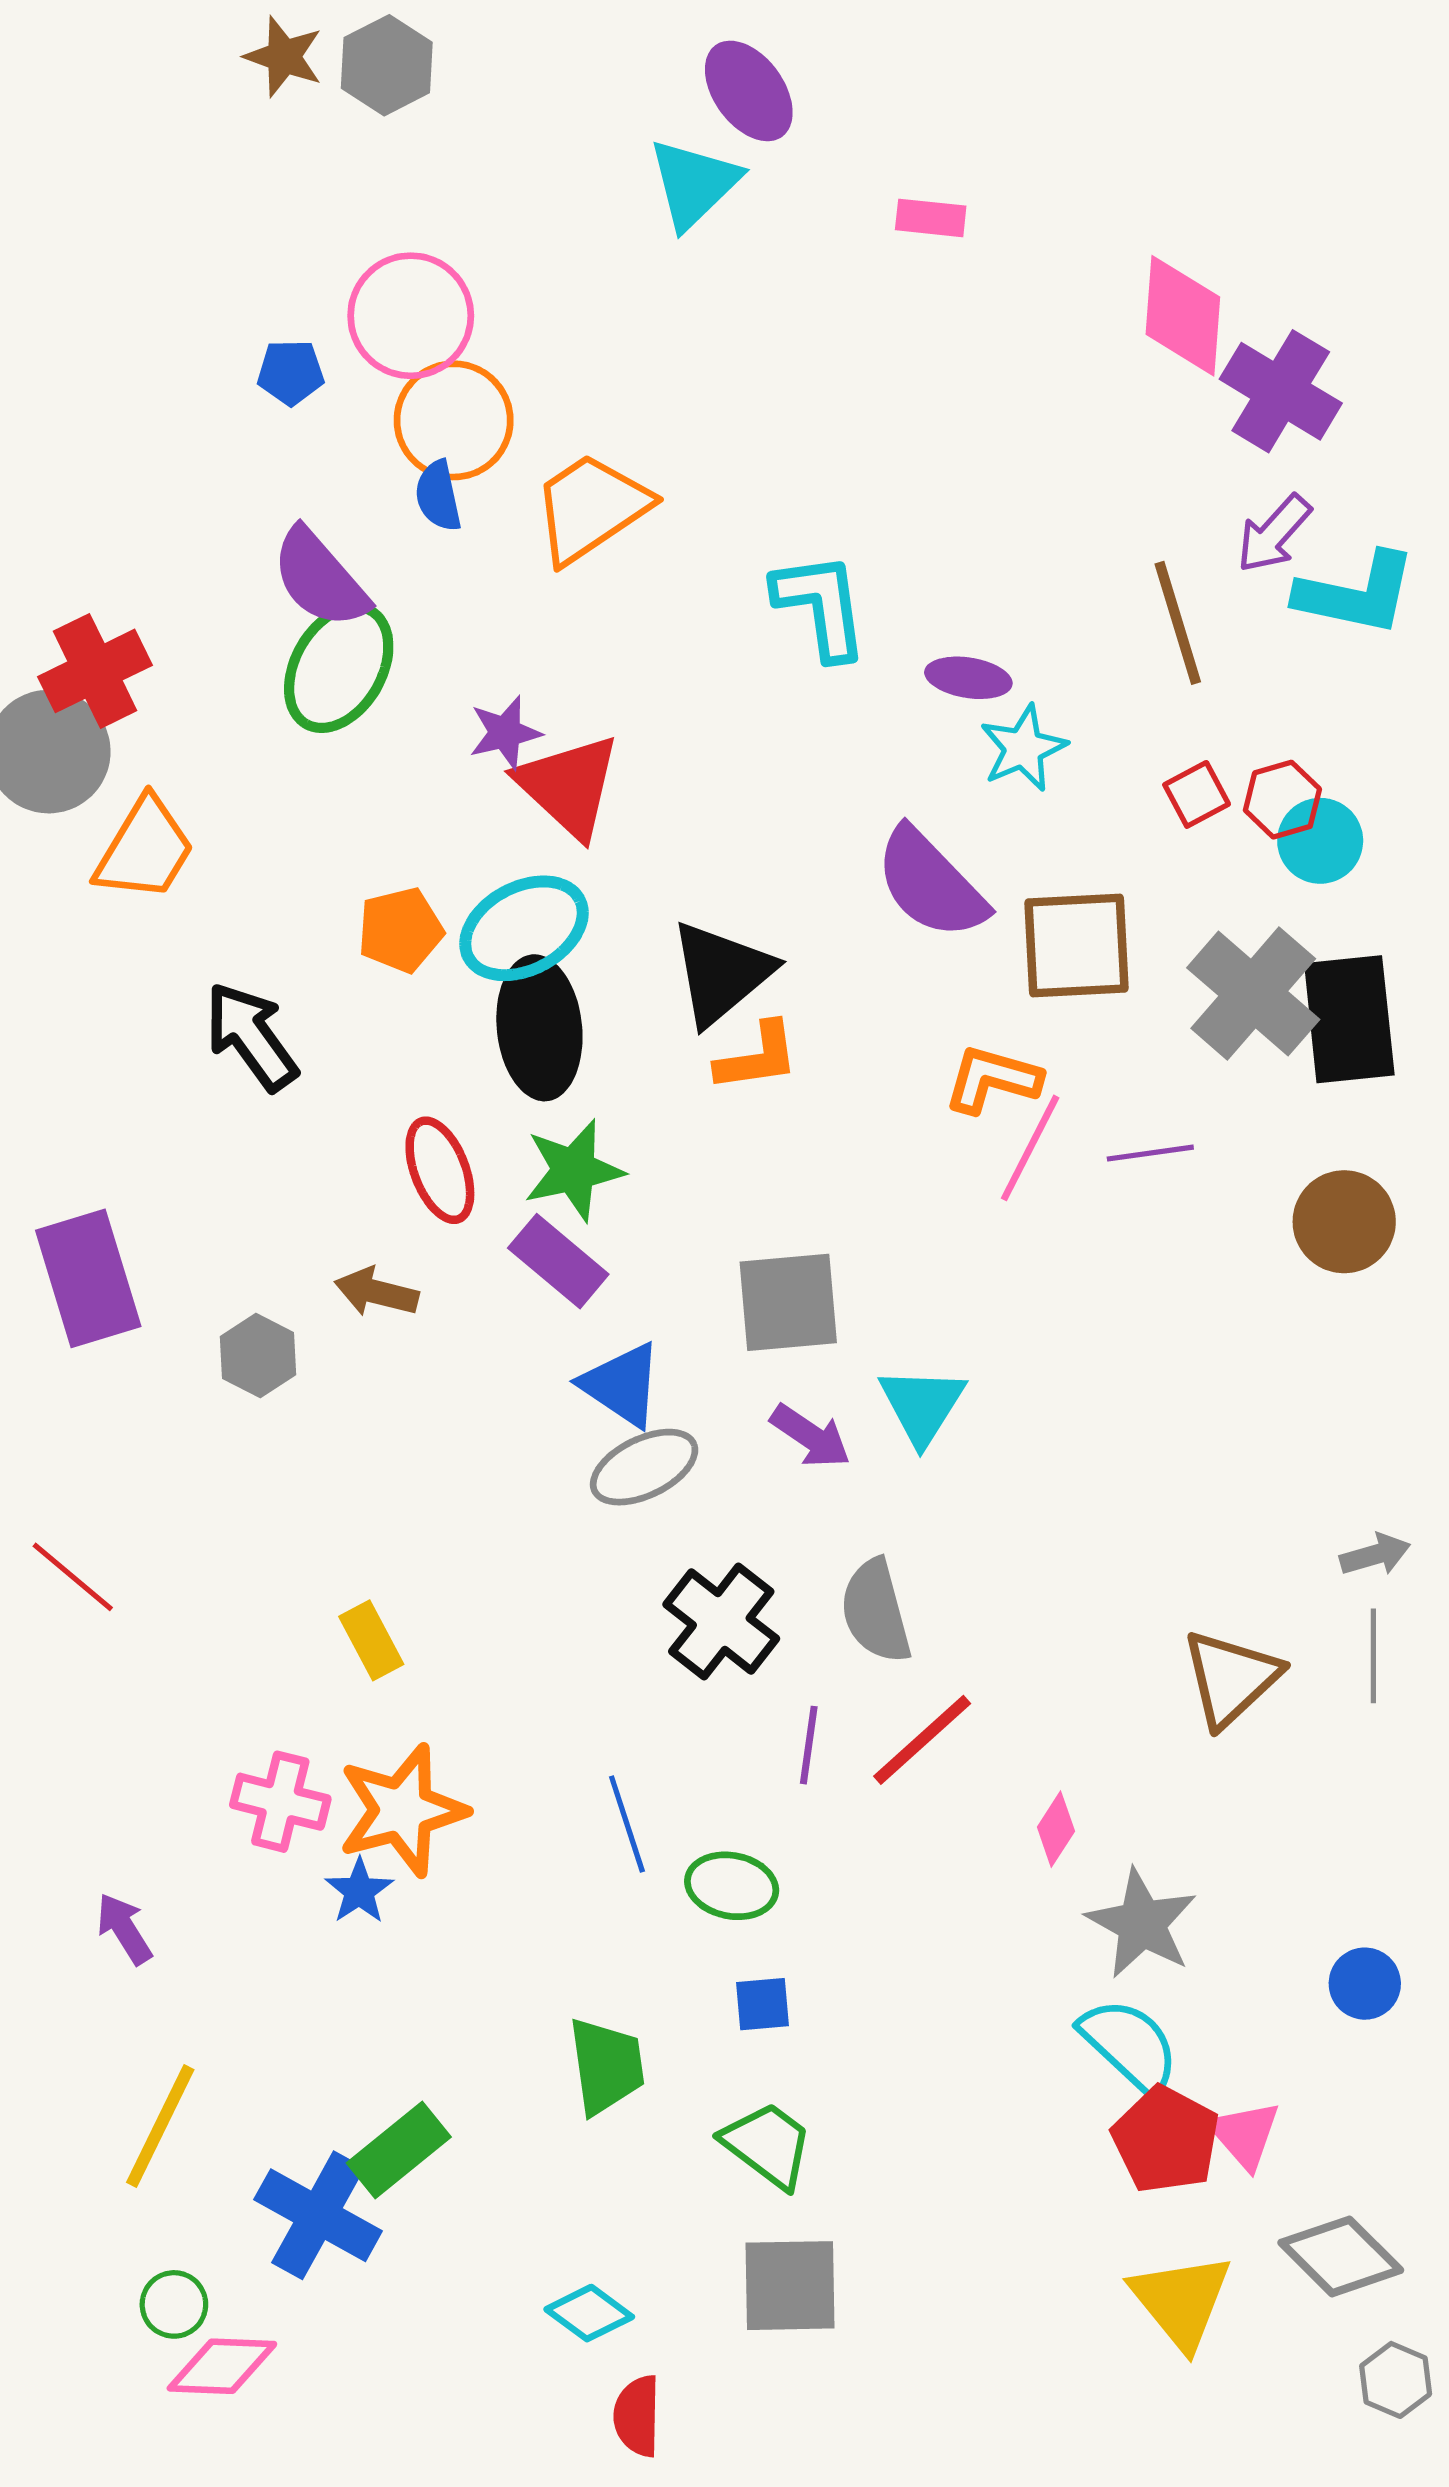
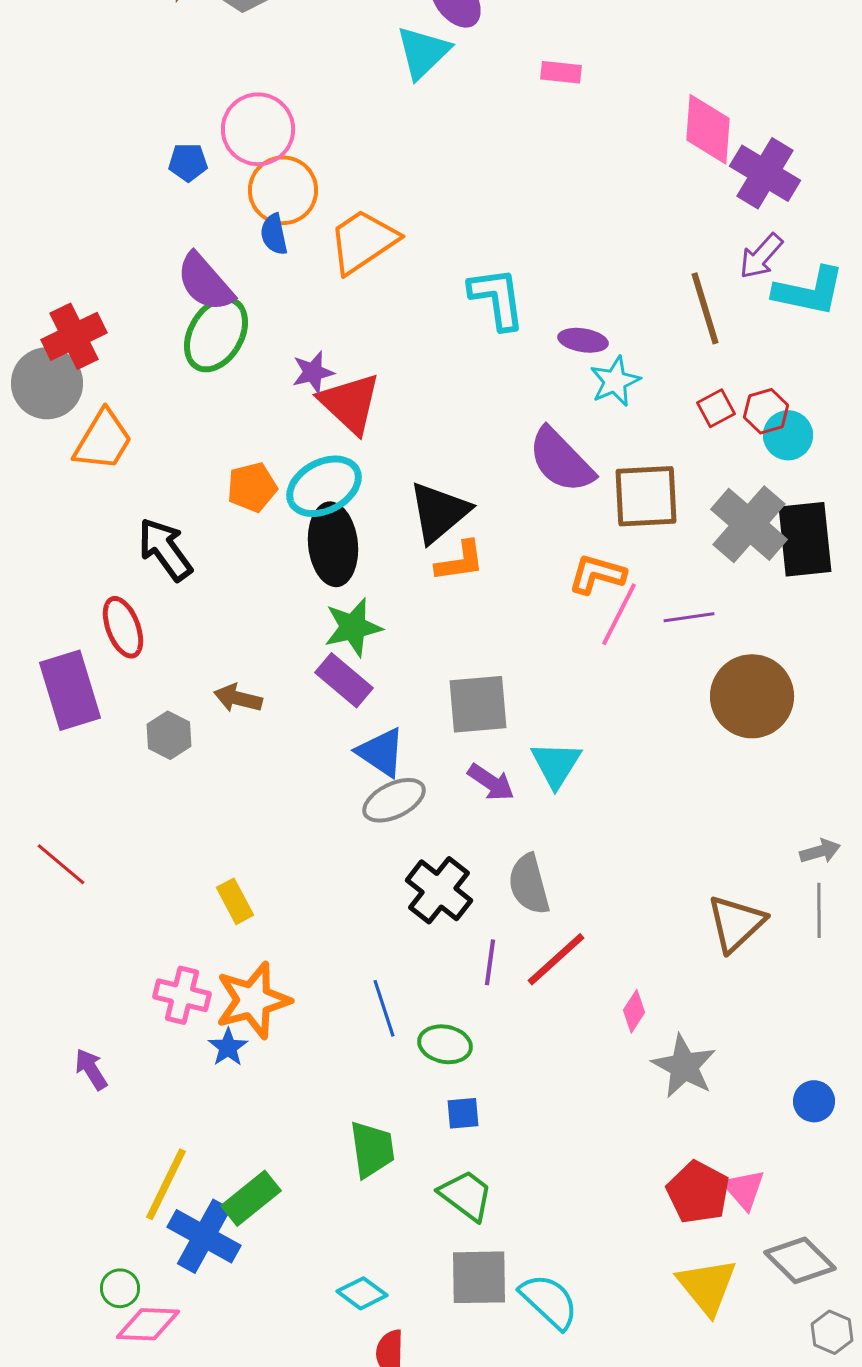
red ellipse: (440, 1170) -> (123, 627), moved
brown circle: (1344, 1222) -> (752, 696), moved, size x1.4
cyan semicircle: (1130, 2045) -> (549, 1301), moved
yellow line: (160, 2126) -> (166, 1184), moved

